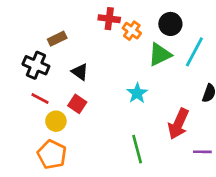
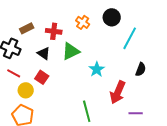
red cross: (109, 19) -> (54, 31), moved
green triangle: (160, 55) -> (71, 51), moved
cyan star: (137, 93) -> (97, 69), moved

